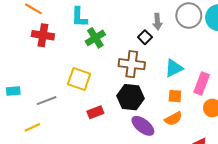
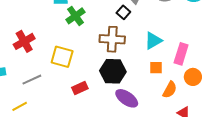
red cross: (43, 35) -> (24, 41), moved, turned -35
orange semicircle: (173, 119) -> (170, 90), moved, turned -30

